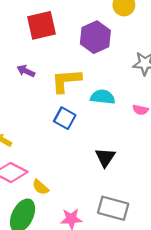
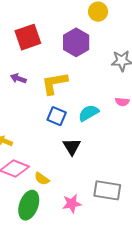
cyan semicircle: (103, 97) -> (89, 113), moved, turned -30
black triangle: (105, 157) -> (72, 147), moved

